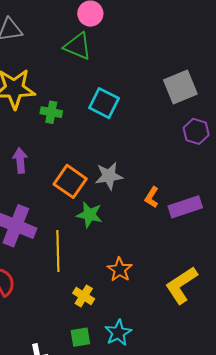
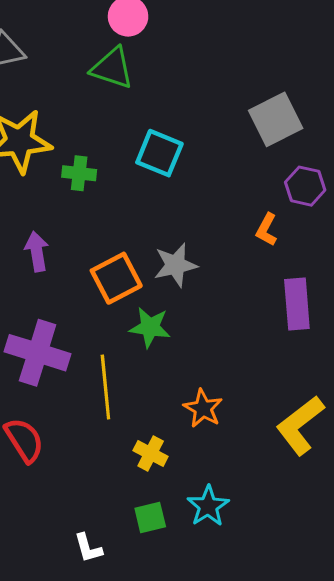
orange square: (70, 181) -> (116, 278), turned 32
orange L-shape: (152, 197) -> (267, 230), moved
purple rectangle: (185, 207) -> (297, 304), turned -72

